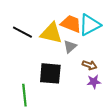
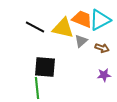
brown arrow: (90, 65) -> (102, 48), moved
black square: (50, 73) -> (45, 67), moved

